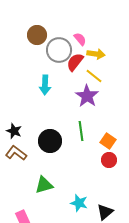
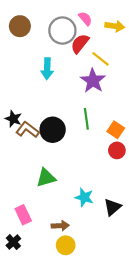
brown circle: (37, 35) -> (20, 26), moved
yellow arrow: (96, 54) -> (115, 26), moved
brown L-shape: (16, 153) -> (28, 130), moved

